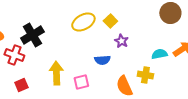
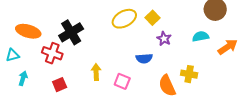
cyan semicircle: (159, 54) -> (201, 36), moved
yellow arrow: (56, 73) -> (96, 72), size x0.7
pink square: (81, 82) -> (122, 81), turned 35

